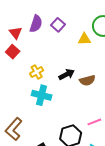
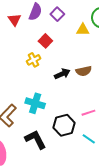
red square: (13, 52) -> (45, 41), moved
black arrow: (67, 74) -> (62, 74), moved
cyan cross: (42, 95) -> (35, 103), moved

